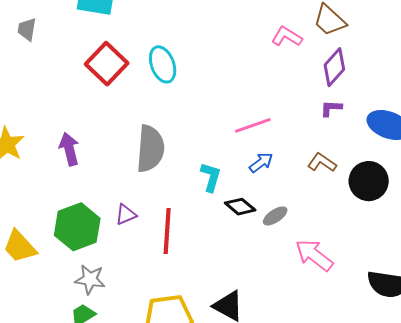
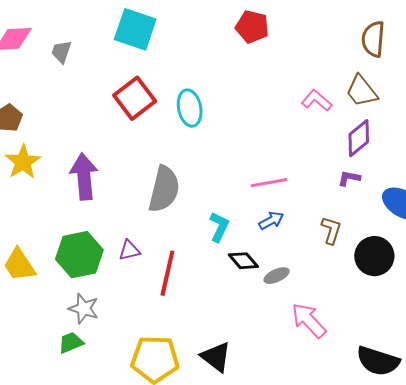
purple arrow: (69, 149) -> (84, 177), size x1.4
brown L-shape: (322, 162) -> (331, 230), turned 64

